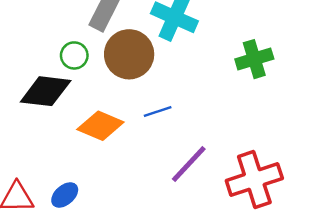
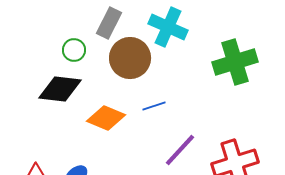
green circle: (74, 55) -> (74, 50), moved
green cross: (254, 59) -> (235, 62), size x1.4

